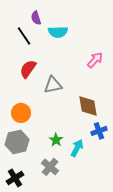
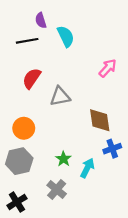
cyan semicircle: (58, 32) -> (66, 36), turned -114
black line: (24, 36) -> (27, 41), turned -66

